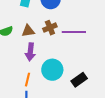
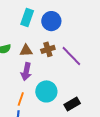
purple line: (74, 32) -> (71, 56), turned 40

